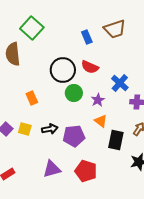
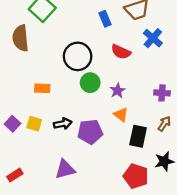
red semicircle: (90, 67) -> (121, 52), moved
blue cross: (120, 83) -> (153, 38), moved
orange rectangle: (32, 98) -> (42, 88), turned -64
red pentagon: (86, 171) -> (136, 176), moved

